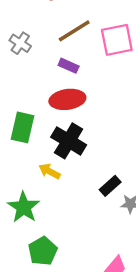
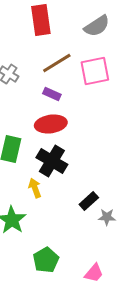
yellow arrow: (49, 171) -> (35, 188), turned 42
green pentagon: (43, 251) -> (46, 260), moved

